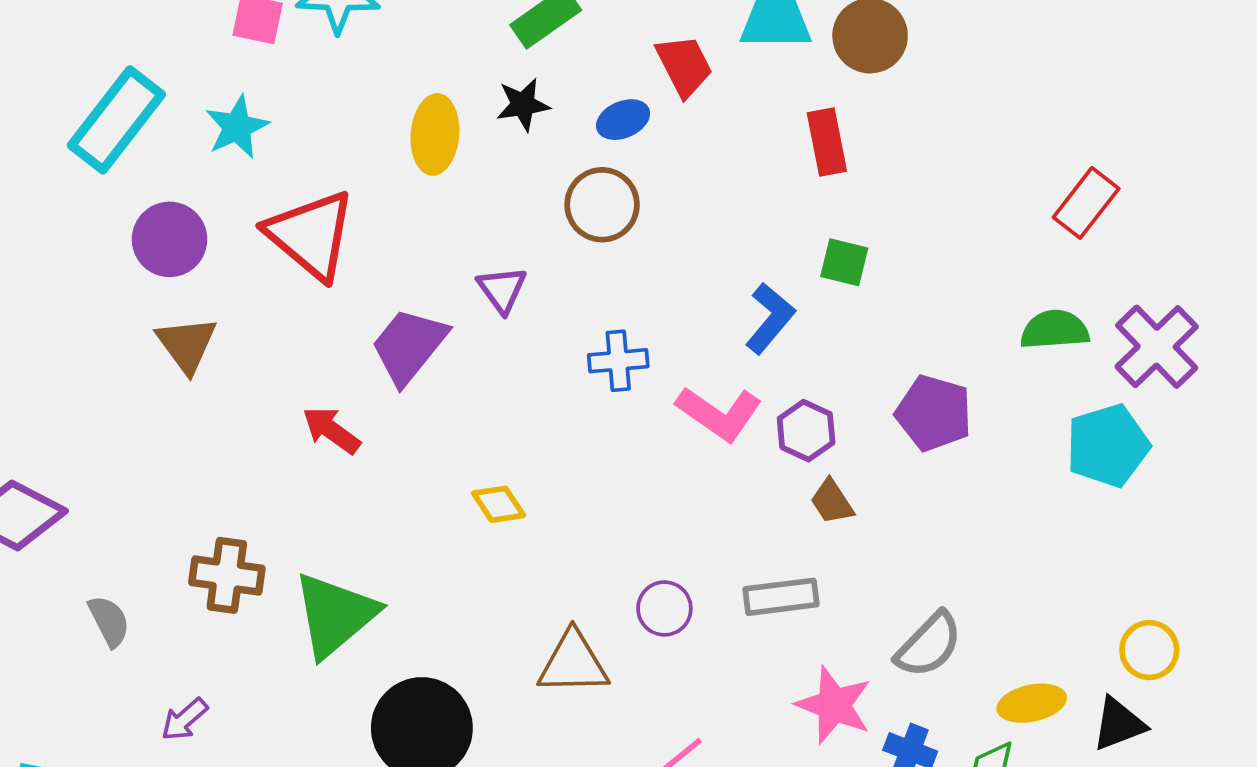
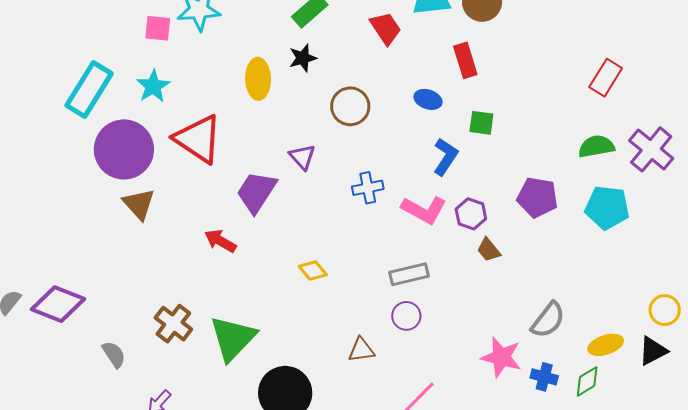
blue ellipse: (623, 120) -> (428, 99), moved, turned 48
purple circle: (170, 239) -> (124, 149), size x1.5
cyan pentagon: (1108, 446) -> (607, 208), moved, turned 30
brown cross: (227, 575) -> (173, 324), turned 36
gray rectangle: (781, 597) -> (409, 274), moved
brown triangle: (573, 663) -> (361, 350), size x0.7

